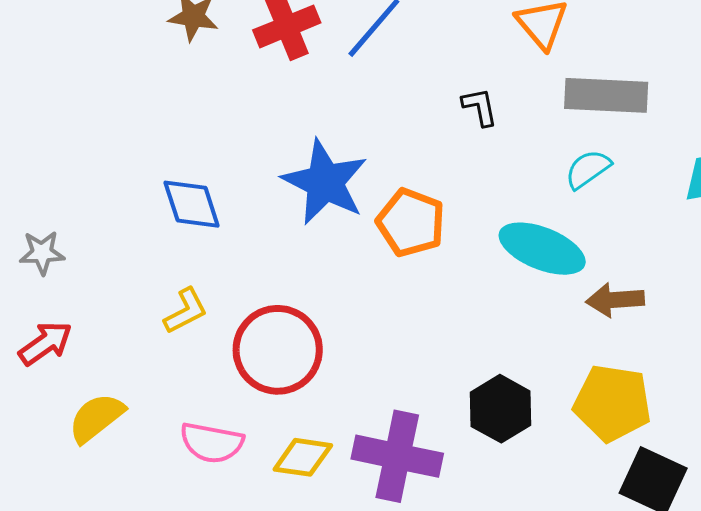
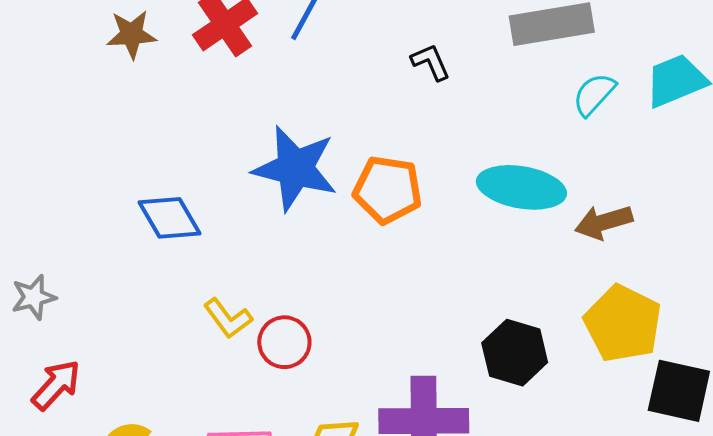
cyan semicircle: (588, 169) -> (594, 94), moved
yellow L-shape: (186, 311) -> (228, 318), moved, turned 93
red circle: (278, 350) -> (284, 342), size x0.6
yellow pentagon: (612, 403) -> (623, 323), turned 30

